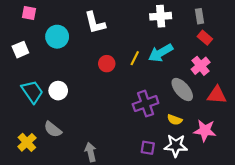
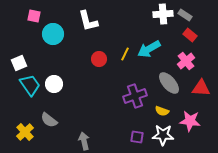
pink square: (29, 13) -> (34, 16), moved
white cross: (161, 16) -> (163, 14), moved
gray rectangle: (199, 16) -> (185, 15), turned -48
white square: (20, 50) -> (19, 63), moved

